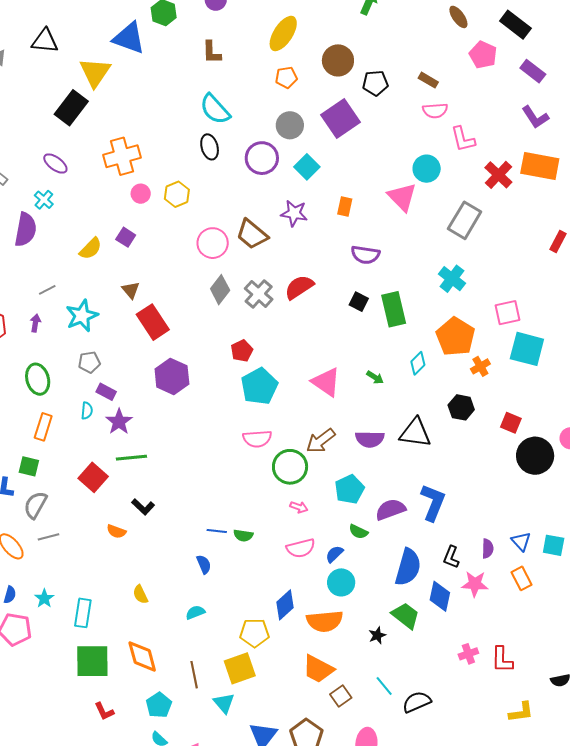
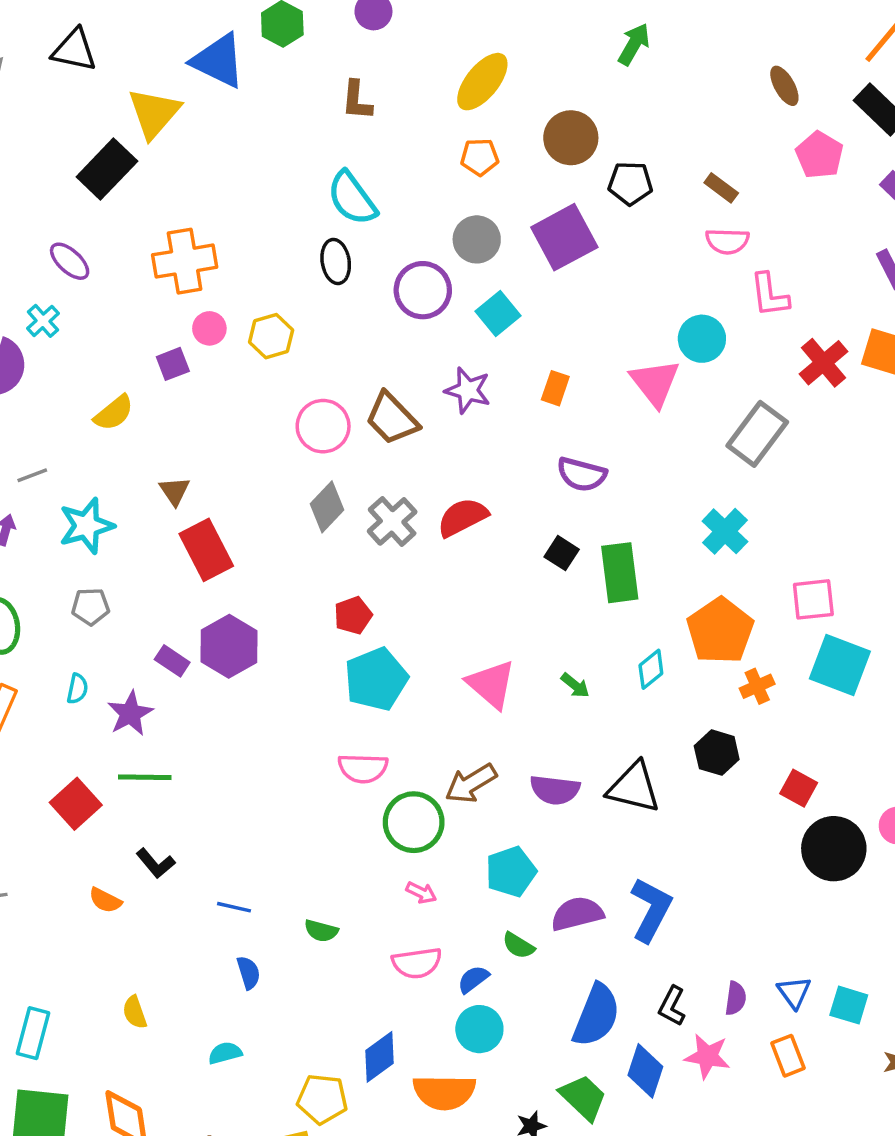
purple square: (126, 237) -> (173, 364), moved, turned 30
purple rectangle: (106, 392) -> (172, 661), moved
blue line: (217, 531) -> (234, 907), moved

